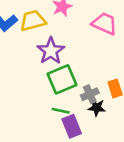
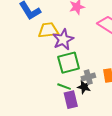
yellow trapezoid: (33, 21) -> (48, 30), moved
black star: (97, 108) -> (84, 87), moved

